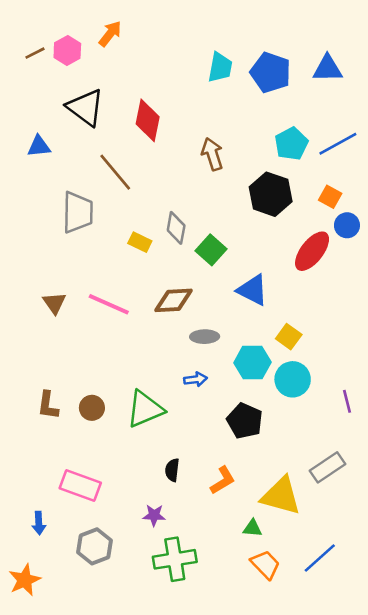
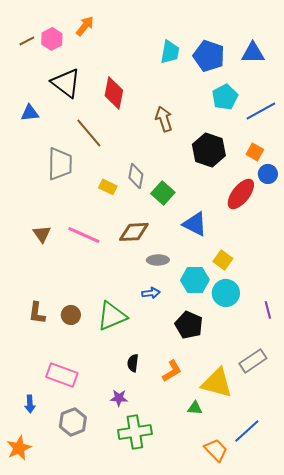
cyan pentagon: (291, 144) -> (225, 97), moved
orange trapezoid: (265, 564) -> (216, 450), moved

